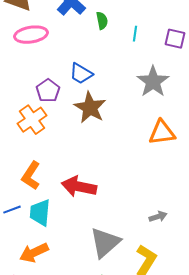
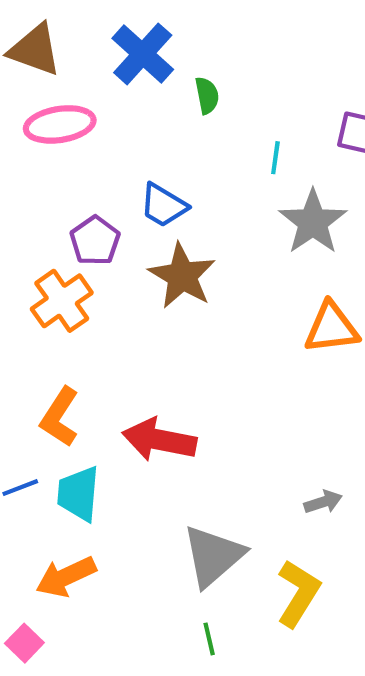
cyan line: (135, 34) -> (275, 158), moved

